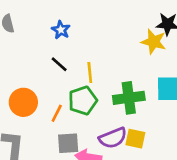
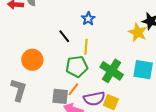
blue star: (61, 30) -> (88, 19), moved
green cross: (129, 98) -> (112, 71), turned 30
orange line: (57, 113) -> (73, 89), moved

